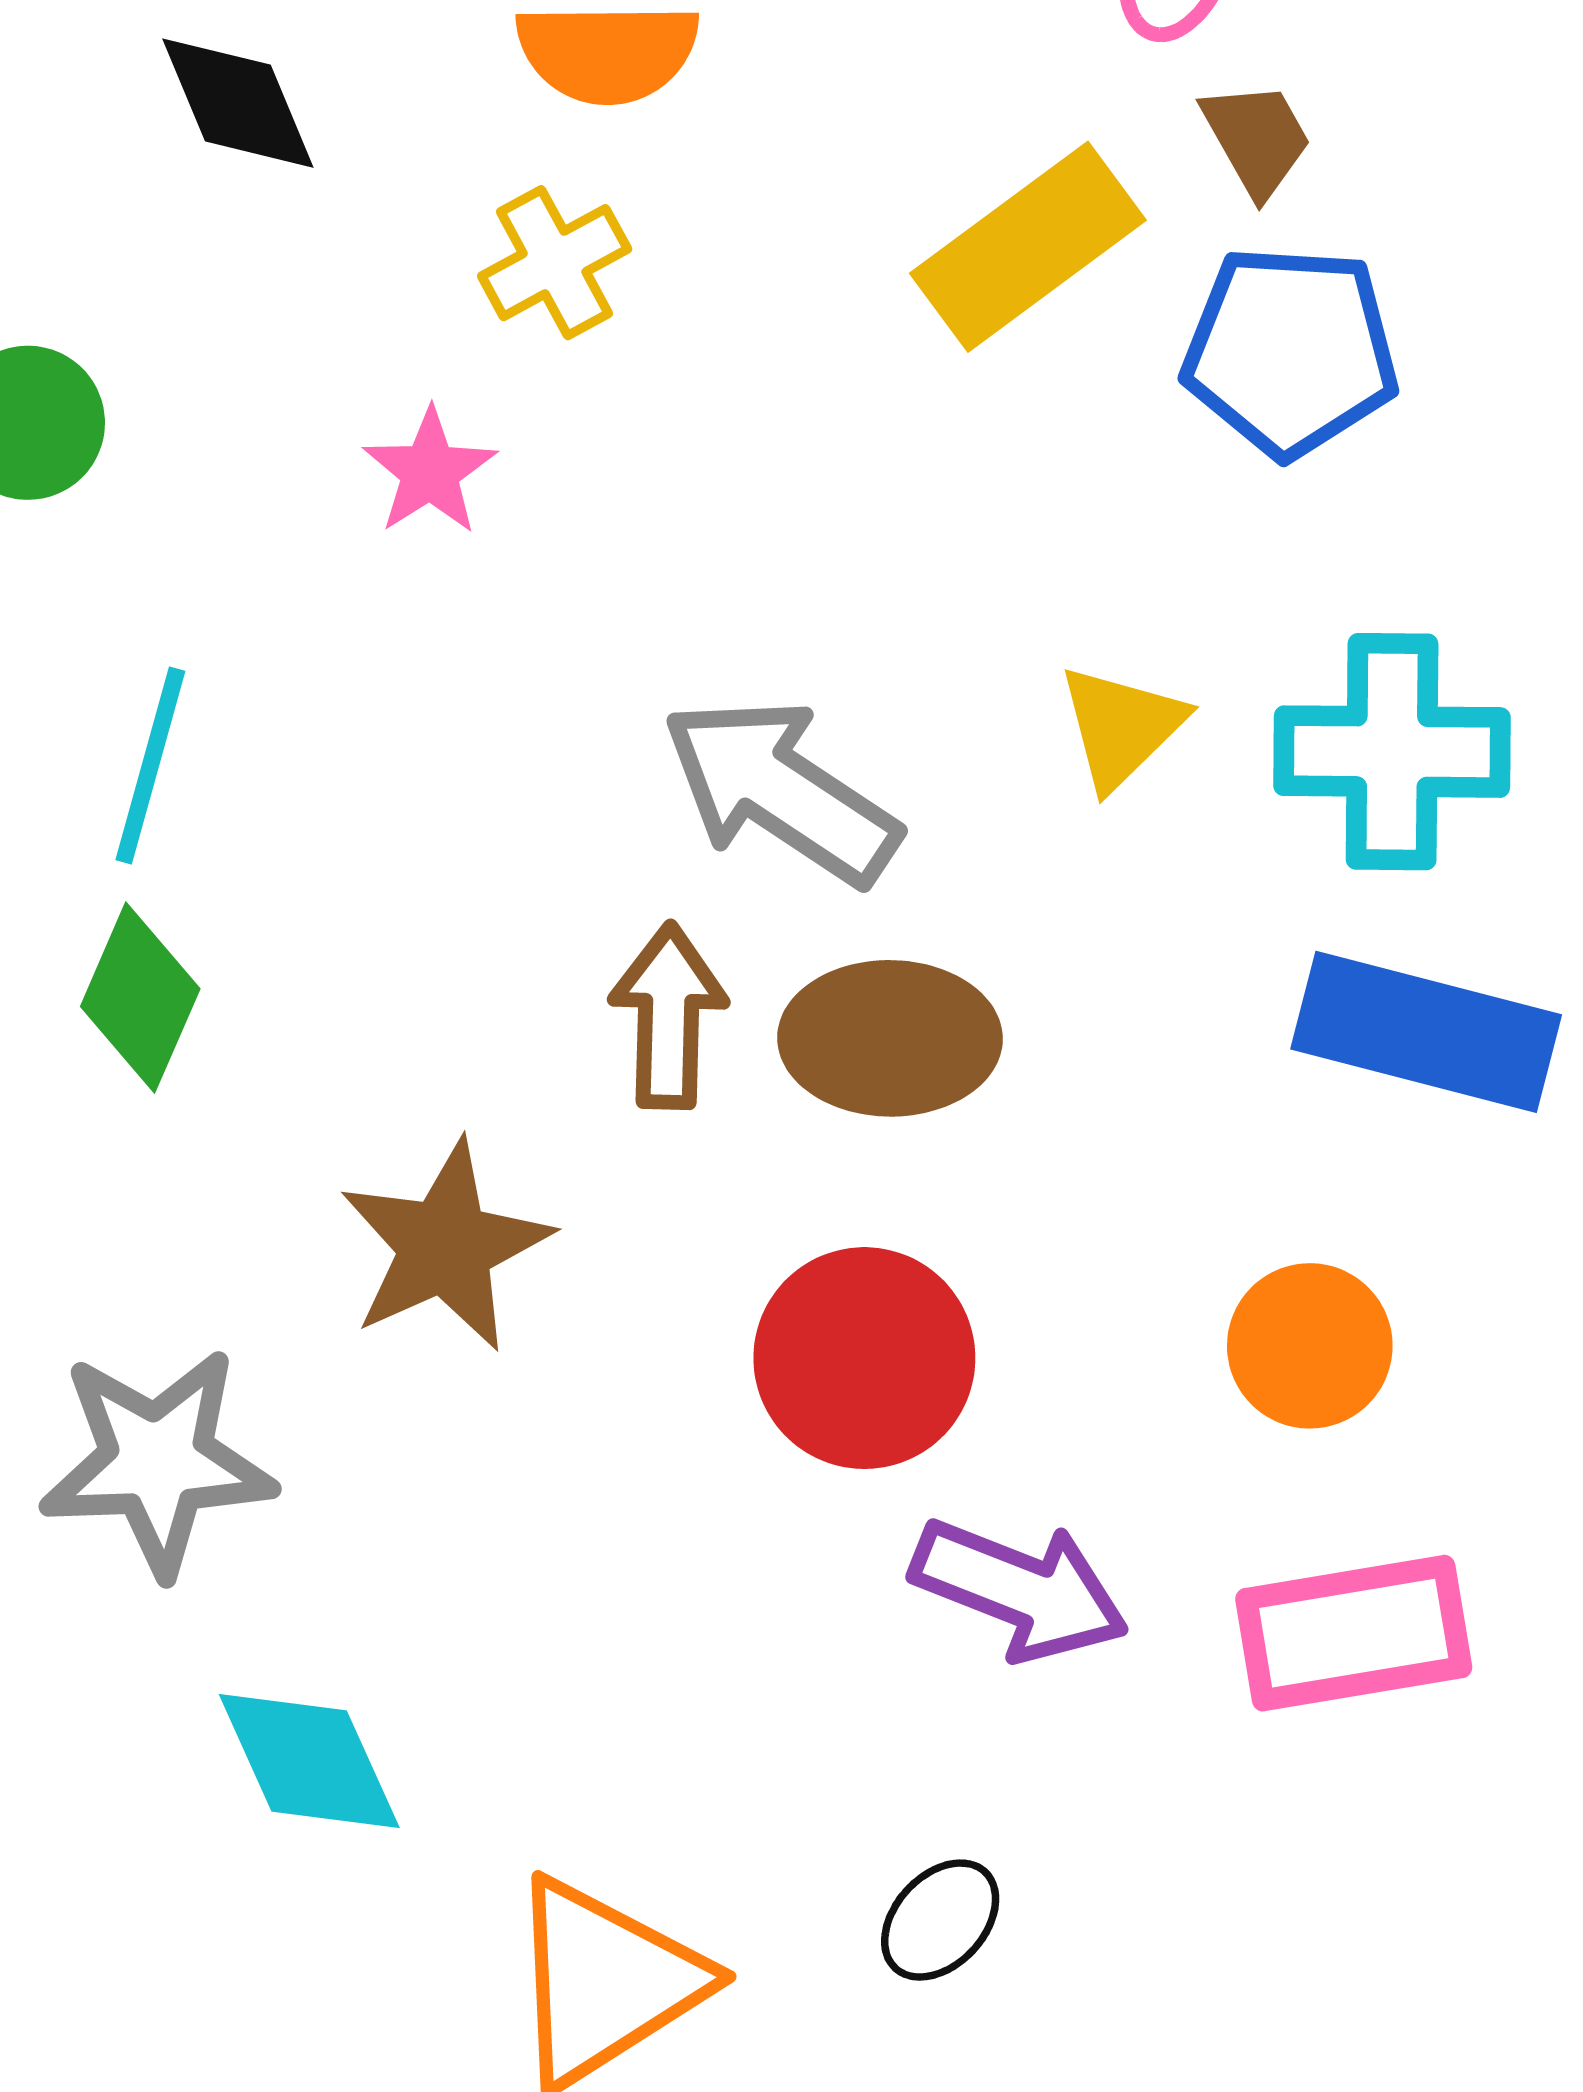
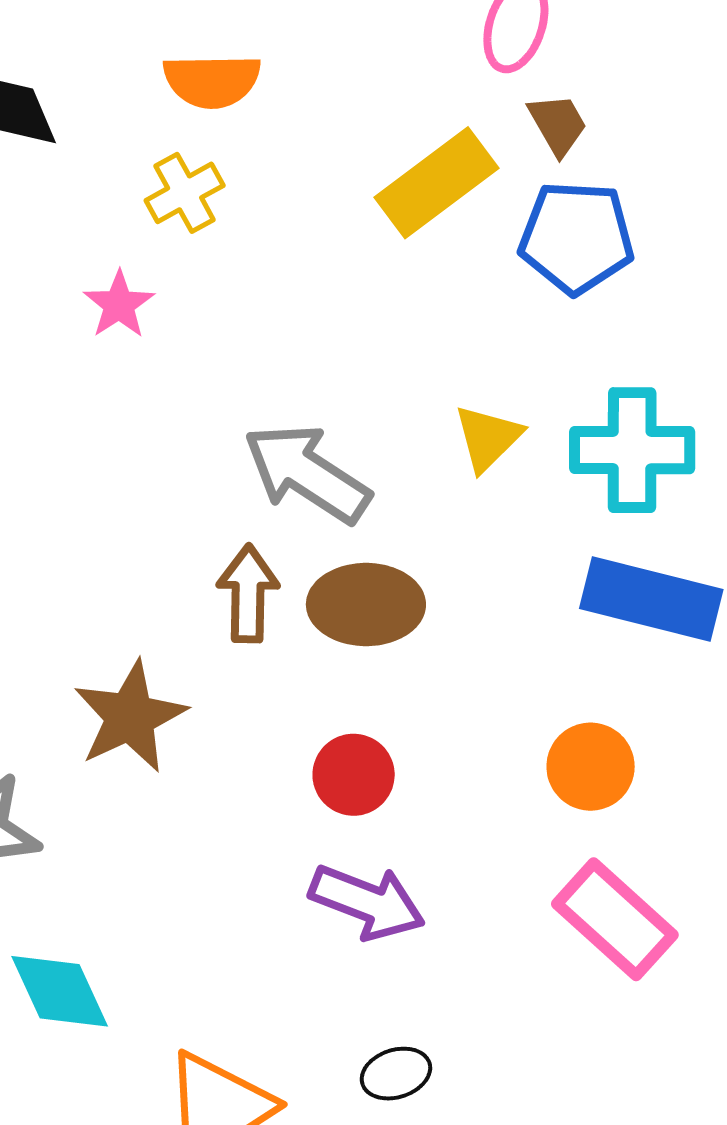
red circle: (864, 1358) -> (354, 775), size x0.7
purple arrow: (1020, 1590) -> (367, 902), moved
pink rectangle: (1354, 1633) -> (615, 919), turned 52
black ellipse: (940, 1920) -> (396, 1074), turned 30

